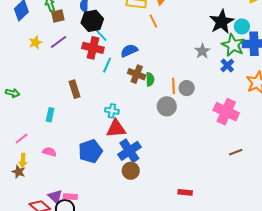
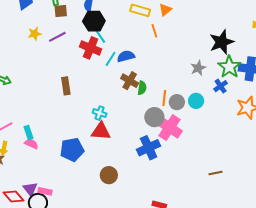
cyan circle: (242, 26) -> (196, 101), moved
cyan line: (107, 65) -> (111, 59), moved
pink cross: (226, 112) -> (169, 128), moved
cyan rectangle: (50, 115) -> (28, 133), moved, turned -40
blue cross: (129, 151) -> (149, 148), moved

